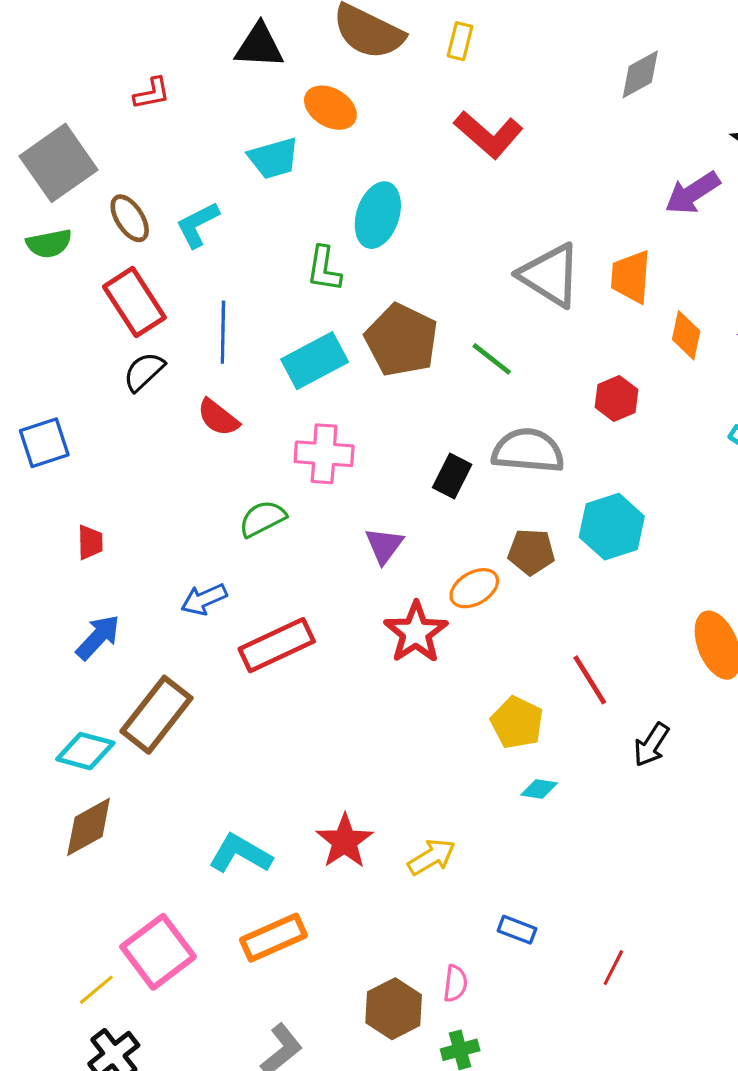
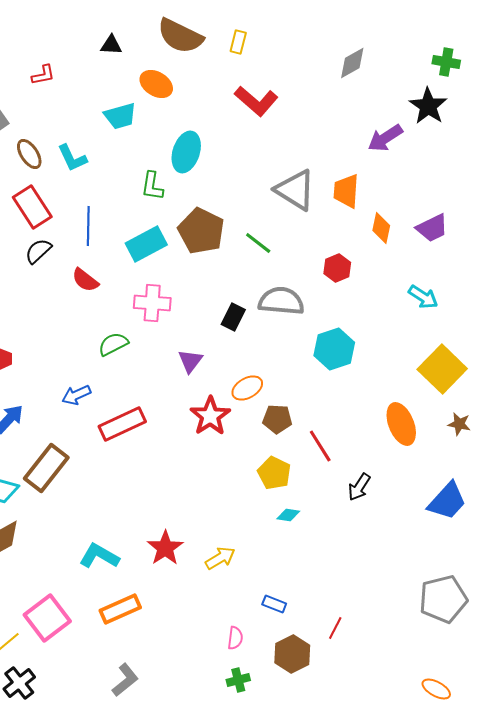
black triangle: (259, 46) -> (111, 45), size x0.7
cyan L-shape: (198, 225) -> (72, 158), turned -88
brown pentagon: (531, 552) -> (277, 419), moved
brown hexagon: (394, 1009) -> (292, 654), moved

